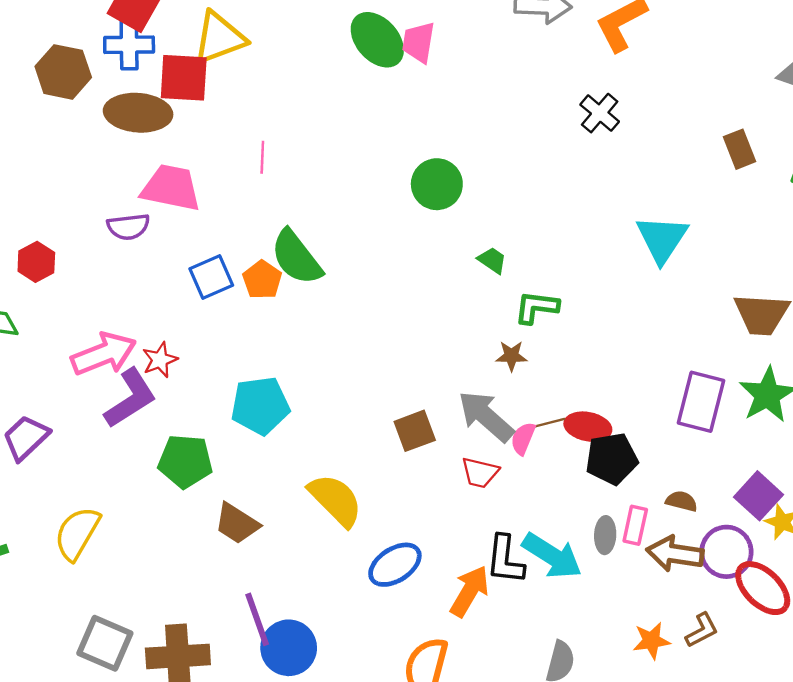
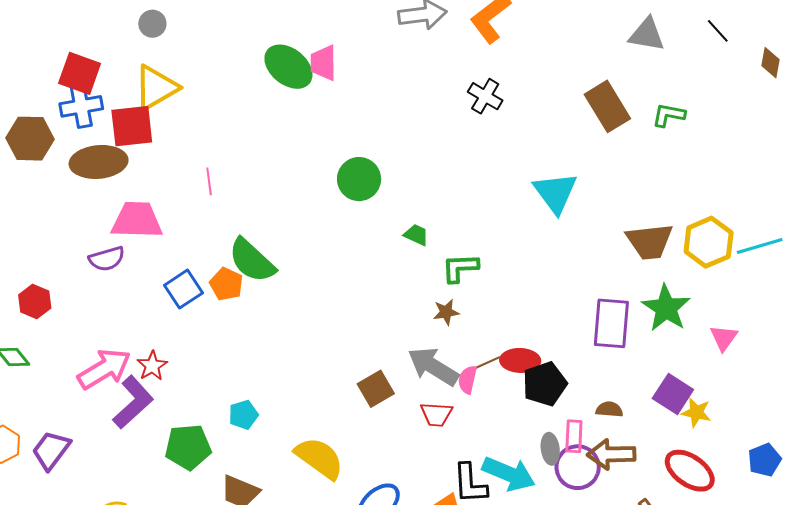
brown rectangle: (739, 149) -> (607, 106), size x1.5
cyan pentagon: (260, 406) -> (243, 415), moved, size x0.6
purple circle: (726, 552) -> (578, 467), moved

